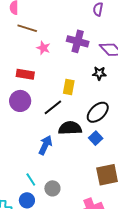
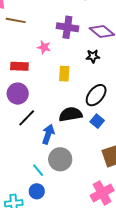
pink star: (43, 48) -> (44, 47), moved
black line: (53, 107) -> (27, 118), moved
gray circle: (52, 188) -> (60, 159), moved, size x1.5

